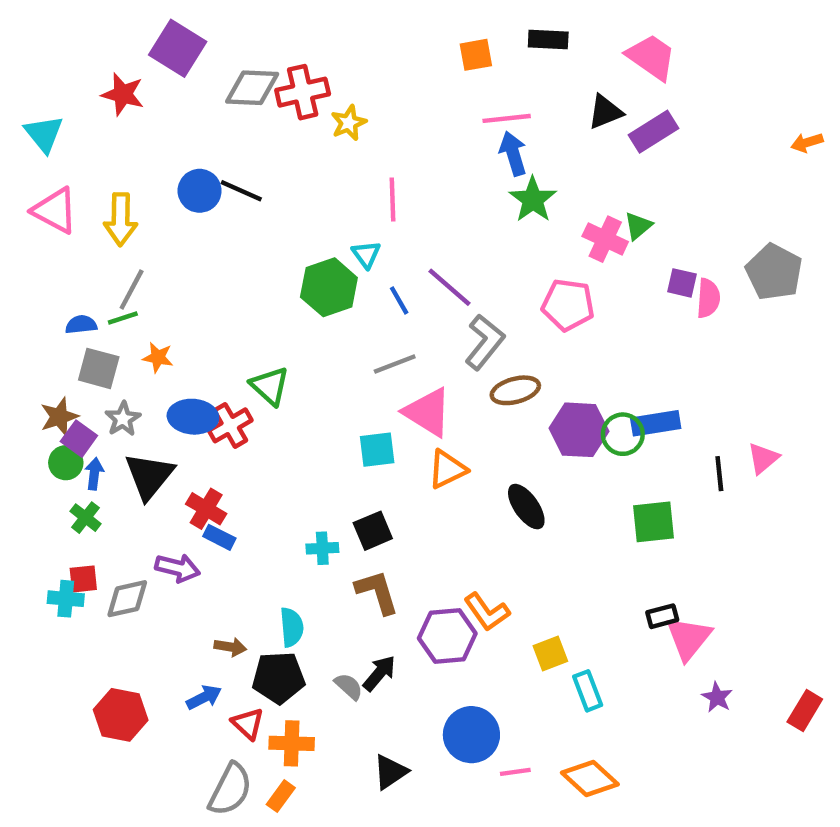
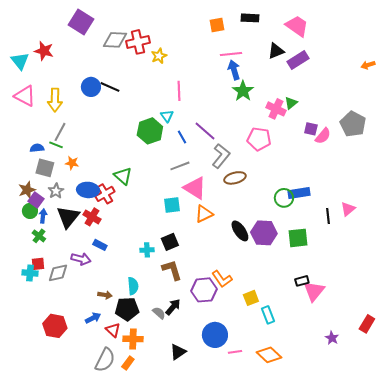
red star: (123, 94) -> (44, 51), moved
pink semicircle: (708, 298) -> (323, 136), turned 36
green line: (123, 318) -> (56, 145), turned 40
purple hexagon: (579, 430) -> (264, 233), moved
red cross: (206, 509) -> (92, 217), moved
purple star: (717, 697) -> (332, 338), moved

